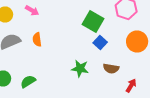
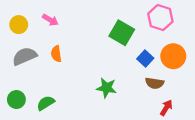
blue square: (100, 42) -> (145, 59), moved
brown semicircle: (111, 68) -> (155, 83), moved

